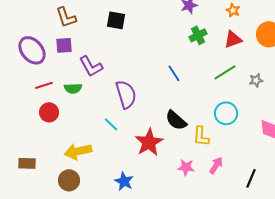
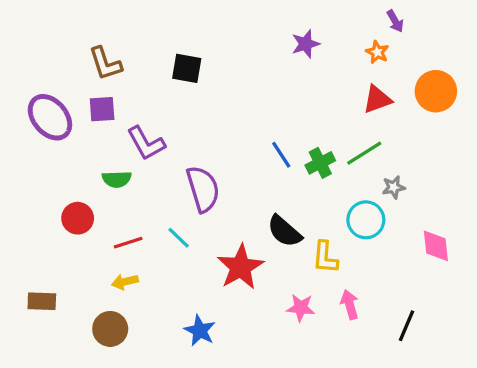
green cross: (198, 35) -> (320, 163), moved
gray star: (256, 80) -> (394, 187), moved
red line: (44, 85) -> (128, 243), moved
yellow arrow: (78, 151) -> (125, 282), size x0.6
pink arrow: (216, 165) -> (350, 305), turned -48

